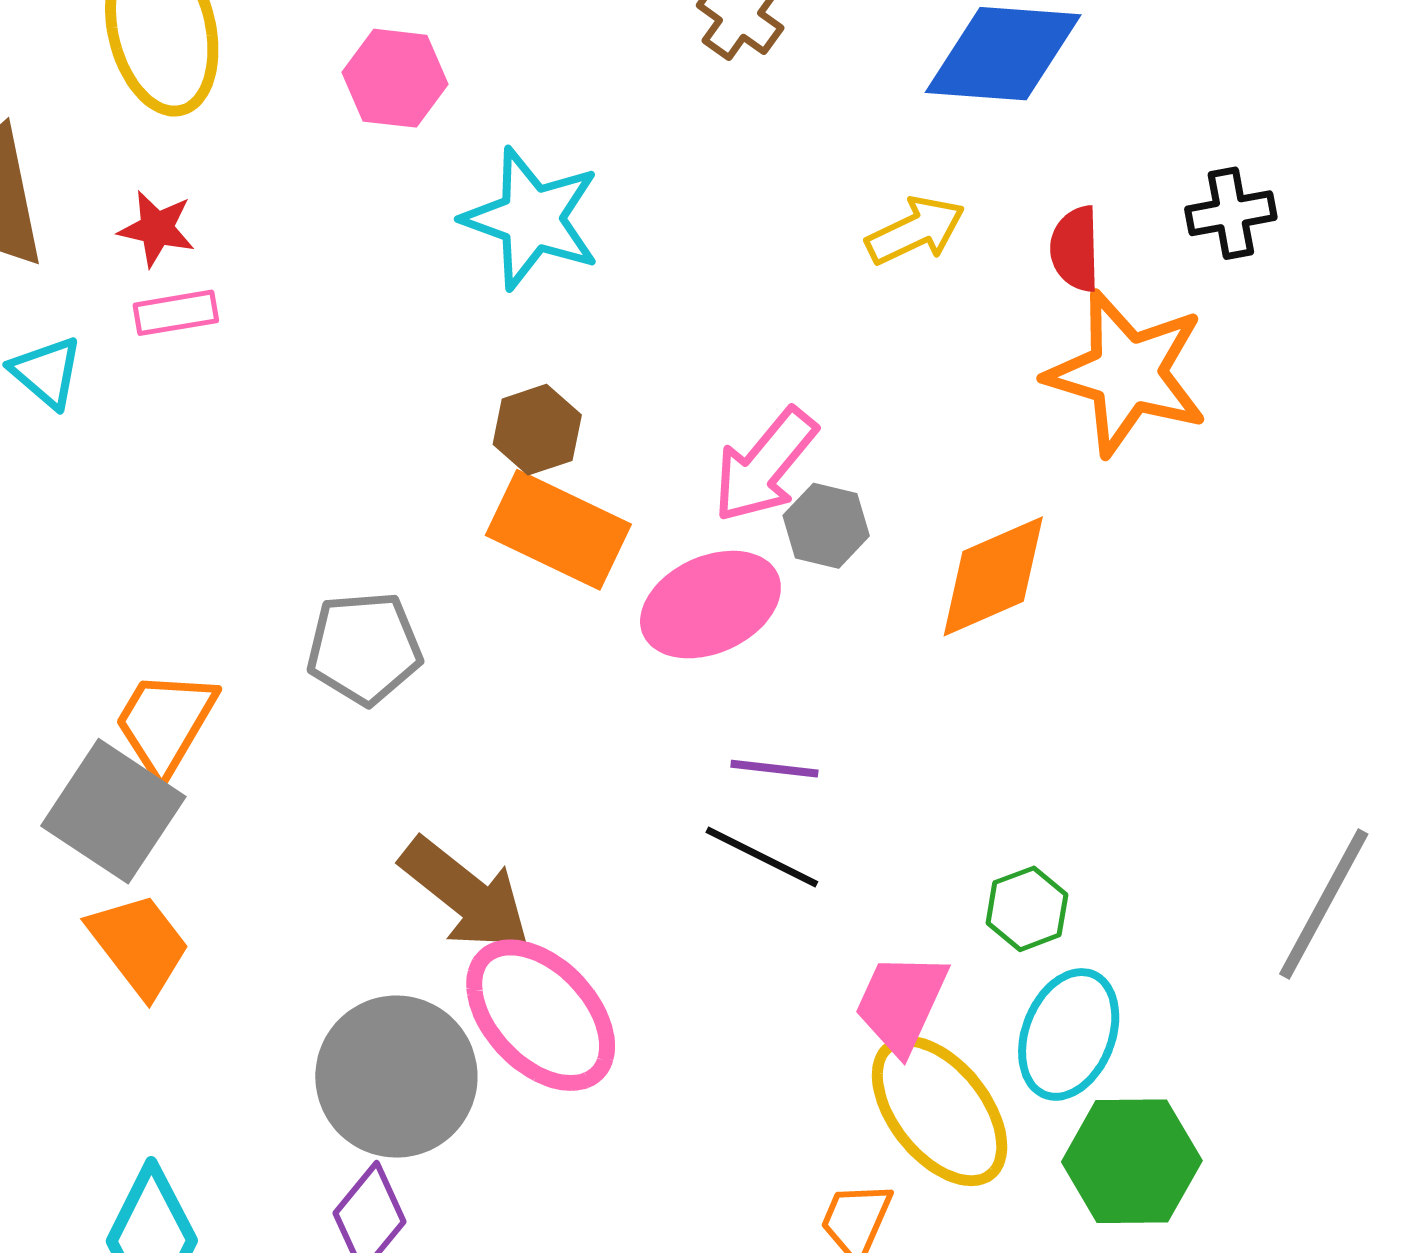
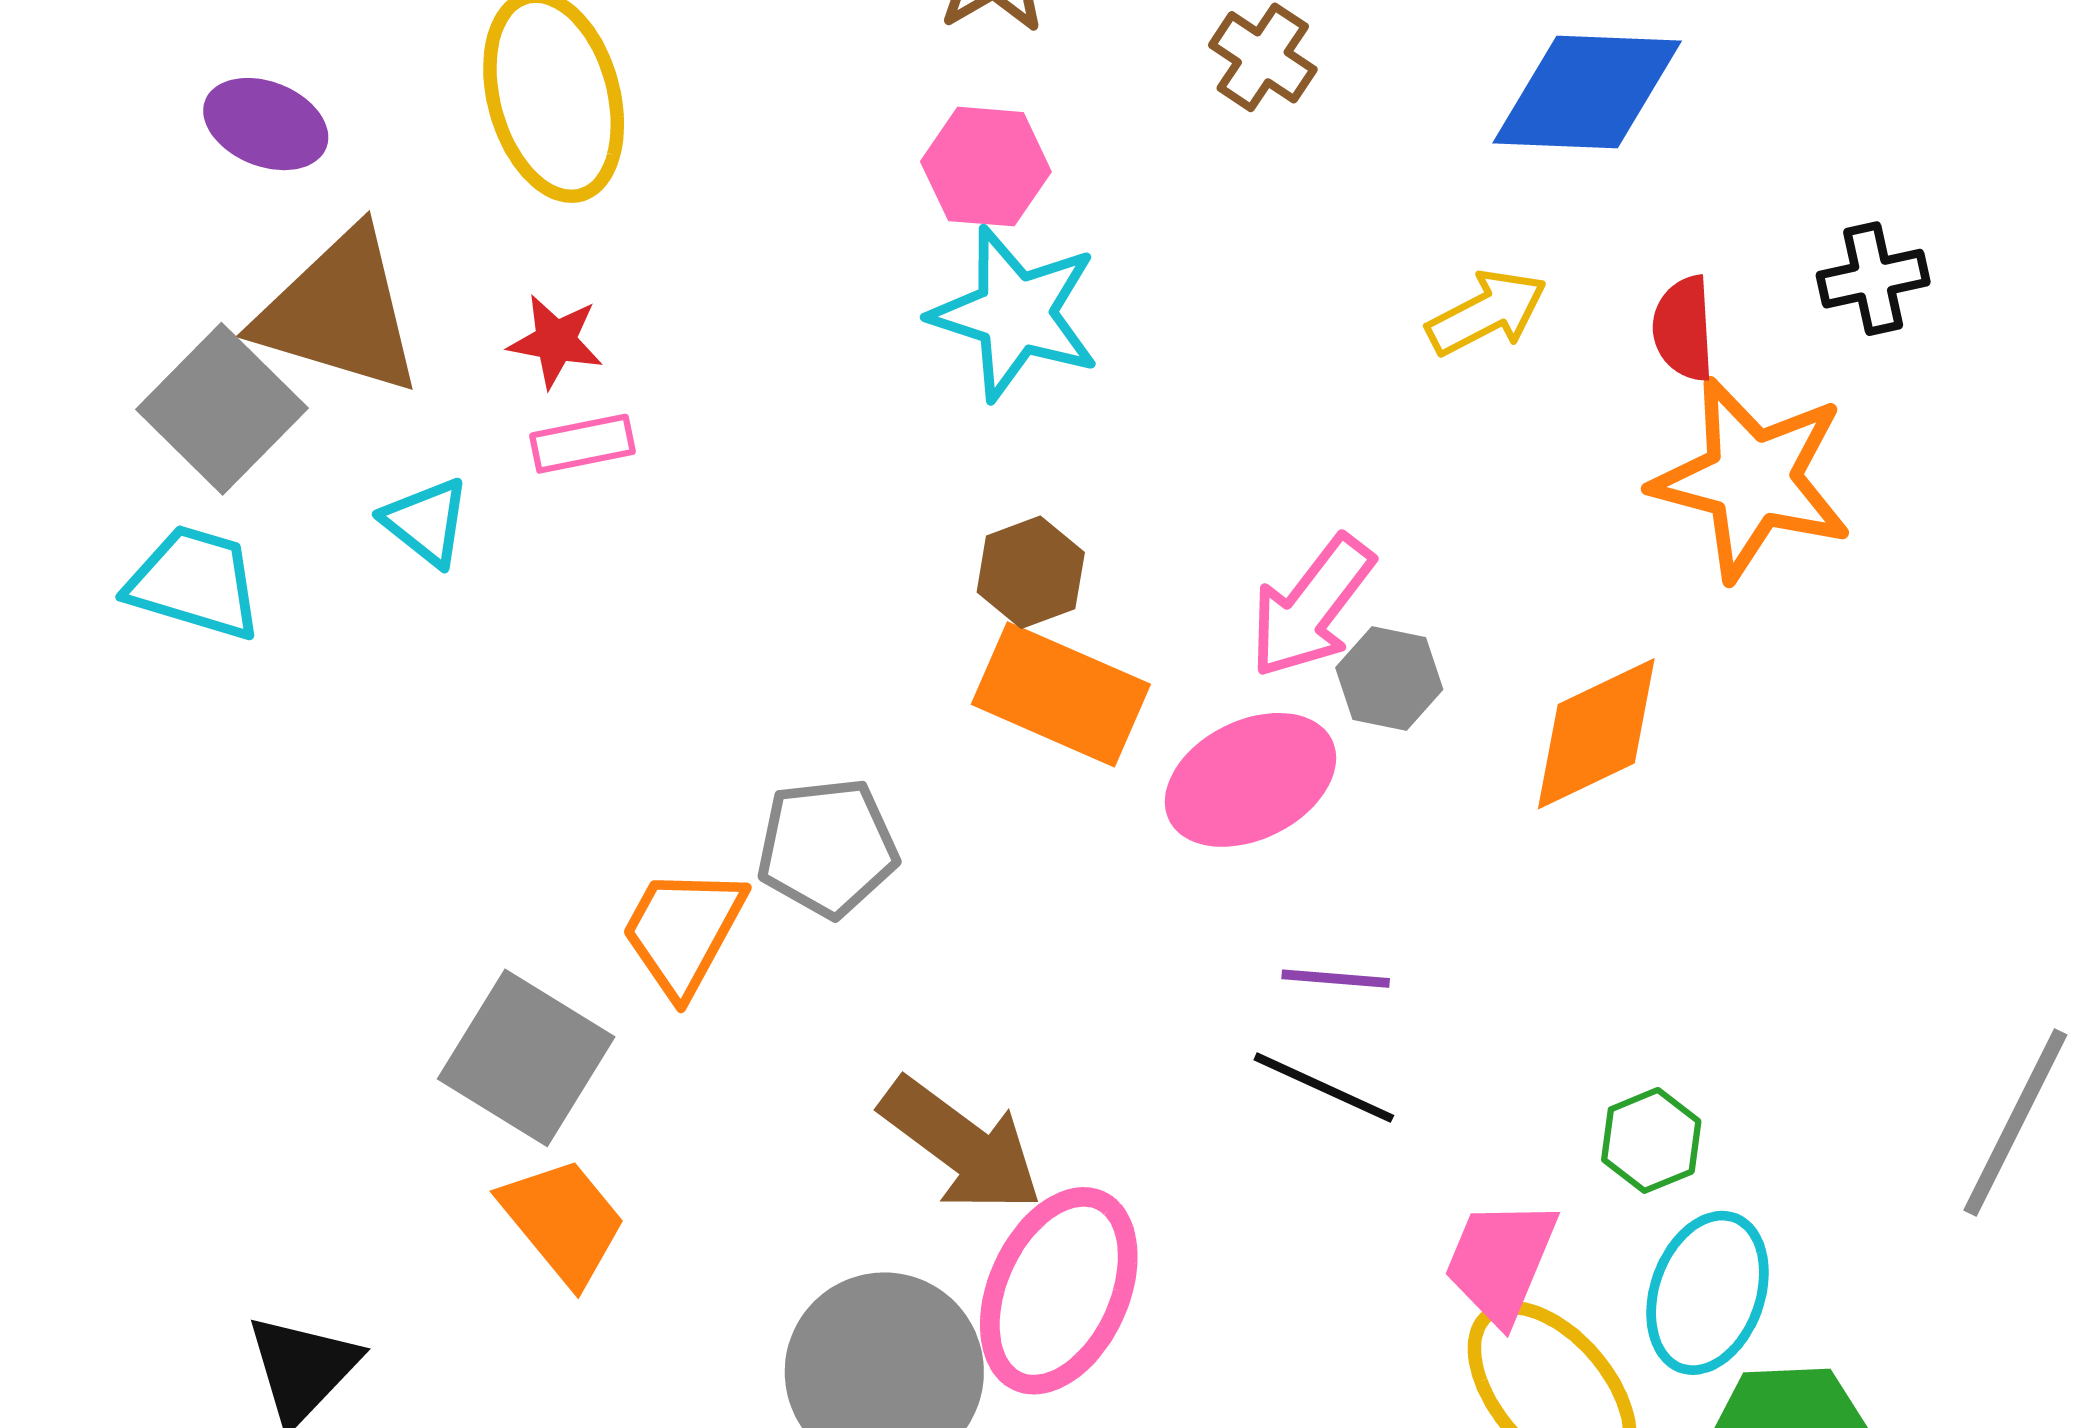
pink hexagon: (395, 78) -> (986, 167), moved
orange trapezoid: (165, 723) -> (683, 931), moved
pink ellipse: (541, 1015) -> (1059, 1291), turned 70

